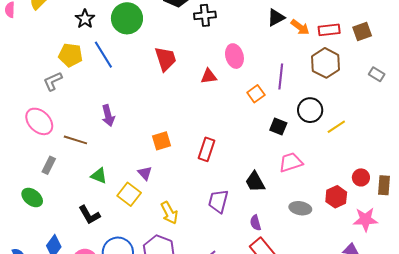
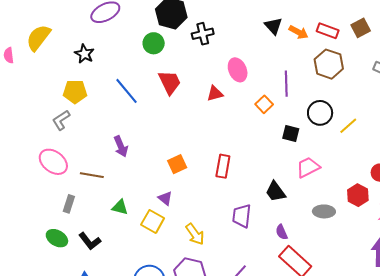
green circle: (127, 18) -> (154, 43), moved, size x0.7
black triangle: (276, 18) -> (273, 26), turned -36
red rectangle: (329, 30) -> (328, 31), turned 35
blue line: (103, 55) -> (126, 91), moved
black L-shape: (89, 215) -> (90, 241), moved

